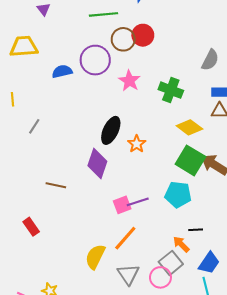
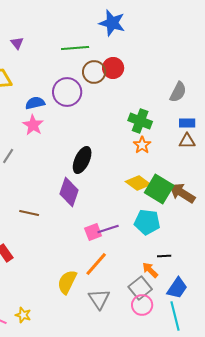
pink star: (129, 81) -> (33, 125), moved
yellow diamond: (189, 127) -> (138, 183), moved
orange star: (137, 144) -> (142, 145), moved
pink circle: (160, 277) -> (142, 305), moved

